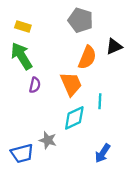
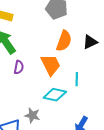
black triangle: (114, 46) -> (90, 42), moved
cyan diamond: (74, 118) -> (55, 95), turned 40

